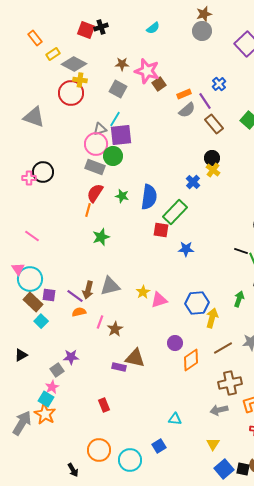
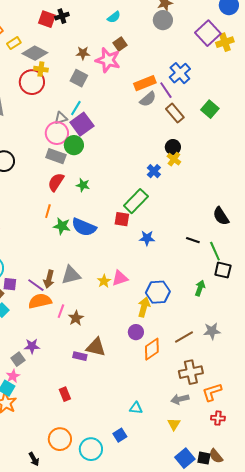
brown square: (159, 84) -> (120, 44), moved
blue cross: (219, 84) -> (180, 73), size x1.5
orange rectangle: (184, 94) -> (145, 83), size x1.5
purple square: (121, 135) -> (82, 124), turned -30
blue semicircle: (149, 197) -> (84, 227), moved, turned 105
orange line: (88, 210) -> (48, 211), moved
green star: (101, 237) -> (62, 226), turned 30
black line: (241, 251) -> (193, 240), moved
pink triangle: (159, 300) -> (120, 278), moved
orange semicircle: (79, 312) -> (40, 301), size x1.6
yellow arrow: (212, 318) -> (144, 307), moved
yellow triangle: (213, 444) -> (174, 424), moved

